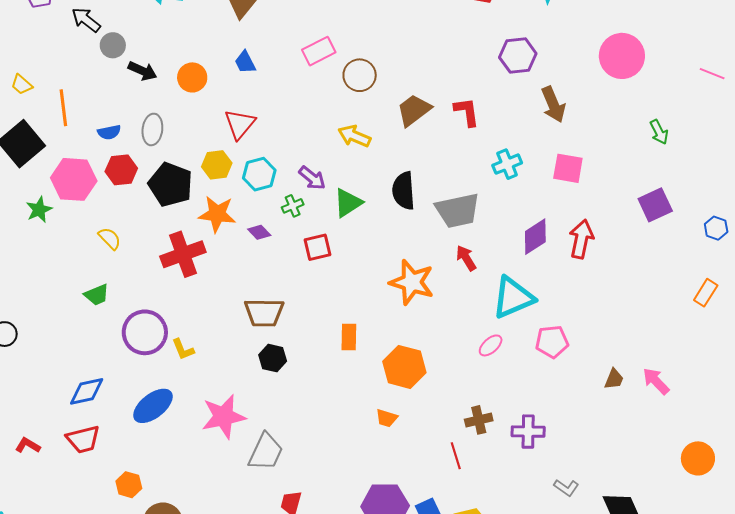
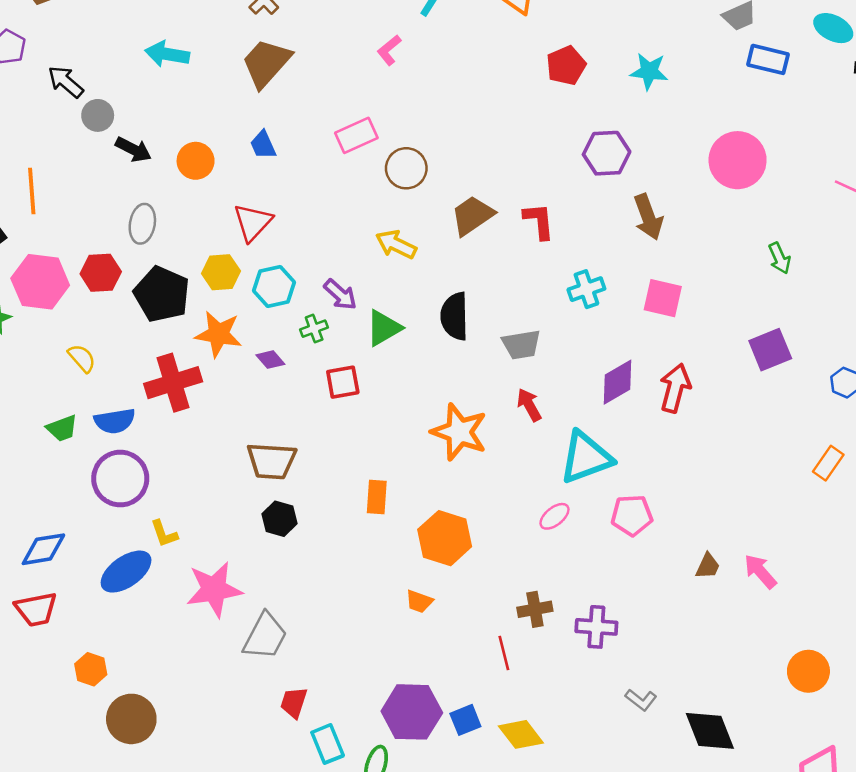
blue semicircle: (109, 132) -> (115, 421), moved, size x1.4
gray trapezoid: (458, 211) -> (521, 345), size x0.7
yellow L-shape: (183, 349) -> (164, 534), moved

